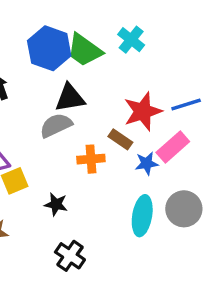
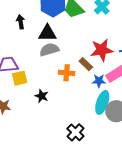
black triangle: (70, 98) -> (47, 33), moved
cyan ellipse: (142, 216) -> (102, 102), moved
black cross: (70, 256) -> (75, 132), moved

